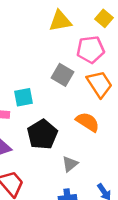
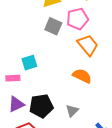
gray square: (63, 75) -> (53, 26), moved
black pentagon: (42, 134) -> (41, 106), moved, turned 30

